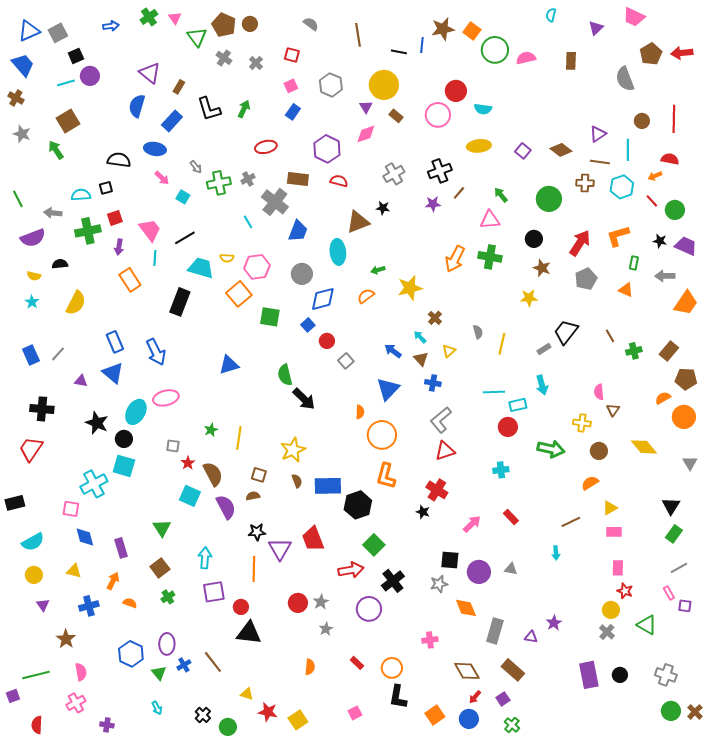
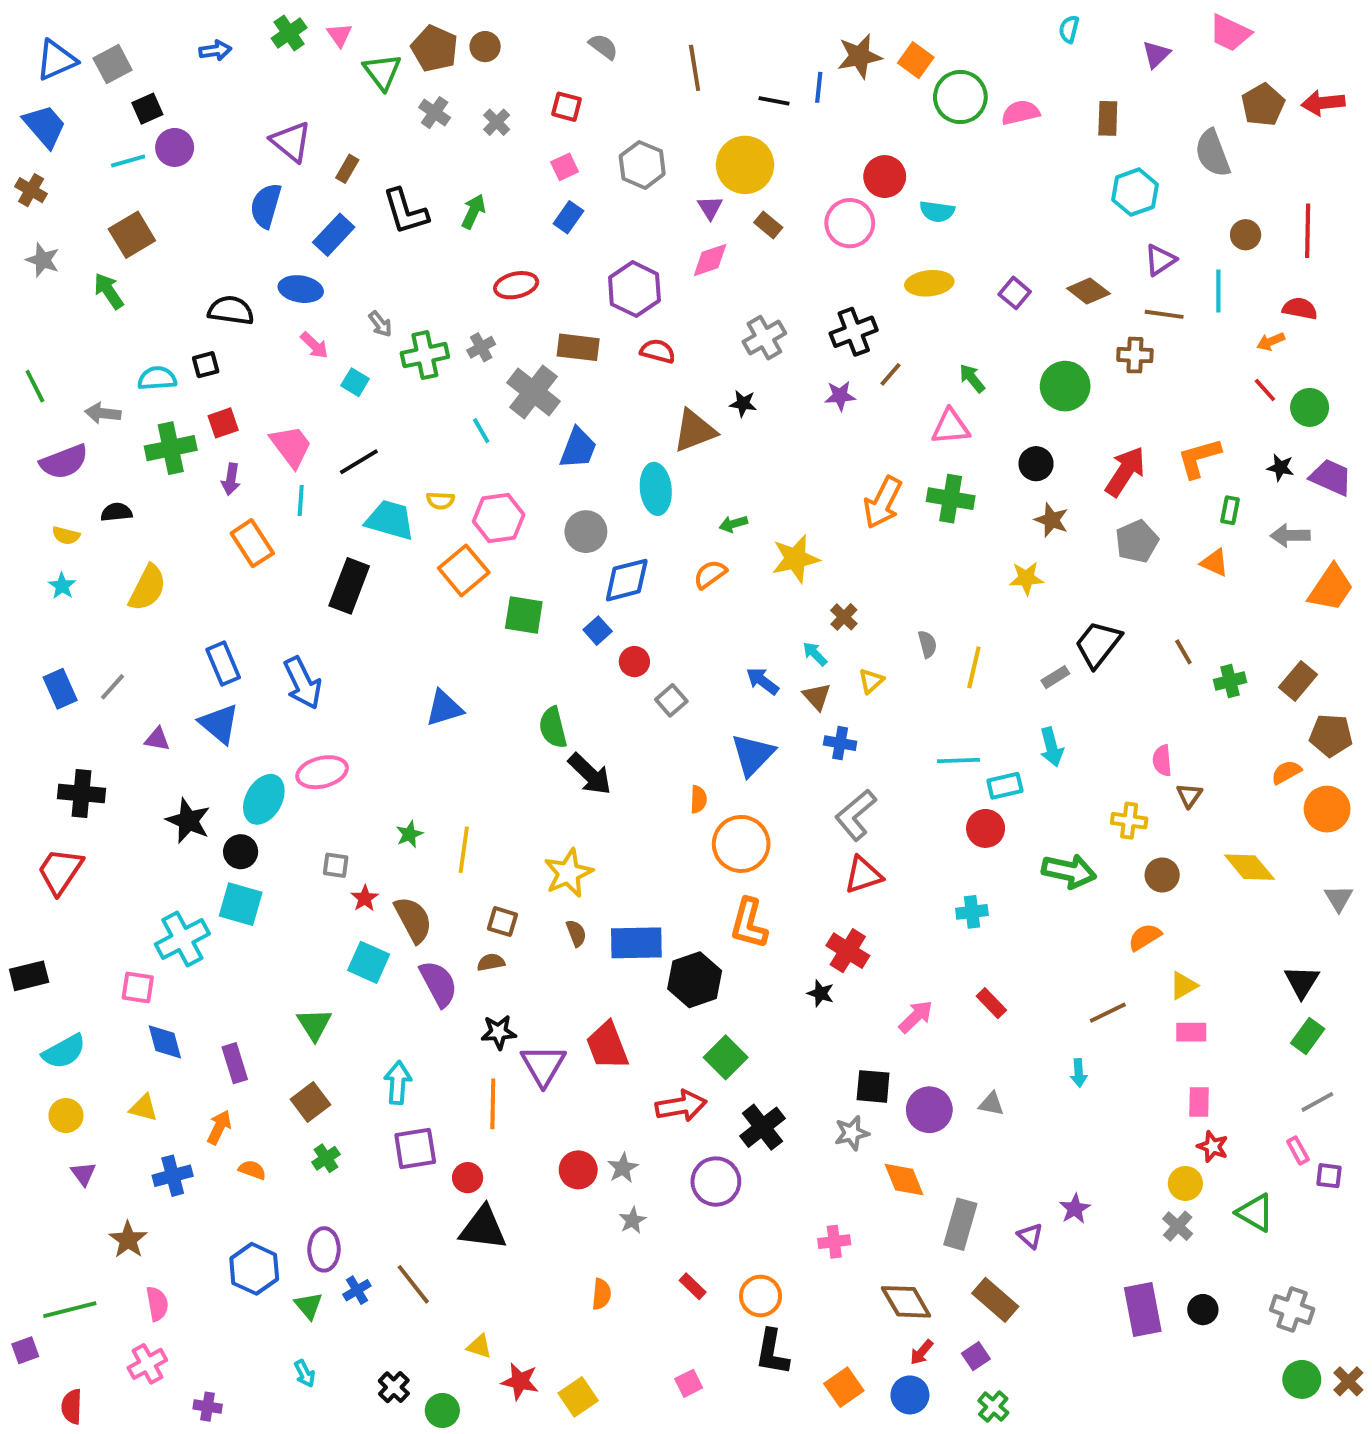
cyan hexagon: (622, 187) -> (1135, 192), moved
purple triangle: (531, 637) -> (1030, 1236), turned 32

